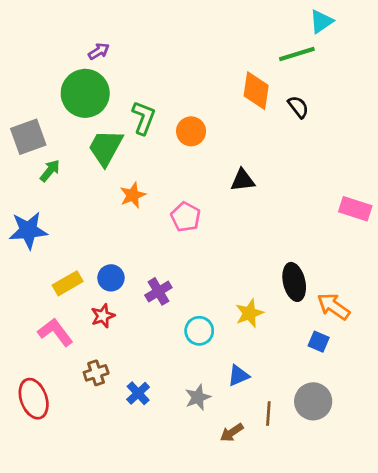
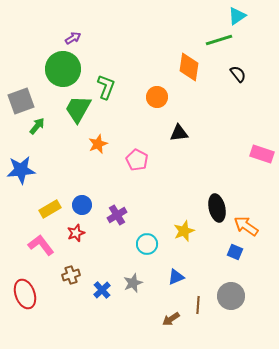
black semicircle: (298, 107) -> (238, 74), moved
orange circle: (191, 131) -> (157, 97), moved
gray star: (198, 397) -> (133, 283), moved

